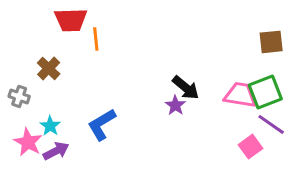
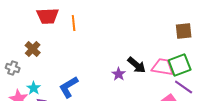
orange line: (96, 39) -> (74, 23), moved
black arrow: (186, 88) -> (137, 65), moved

